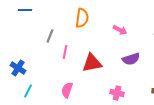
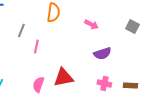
red triangle: (92, 63) -> (63, 78), moved
pink cross: (117, 93) -> (104, 84), moved

